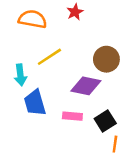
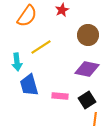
orange semicircle: (32, 19) -> (27, 16), turned 115
brown circle: (106, 59) -> (88, 35), moved
purple diamond: (86, 86) -> (87, 69), moved

